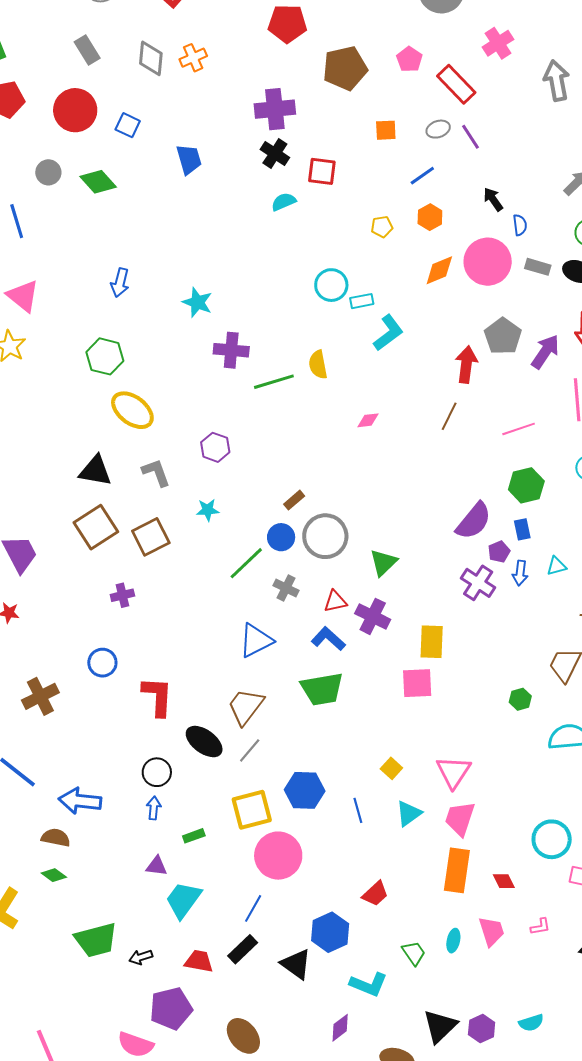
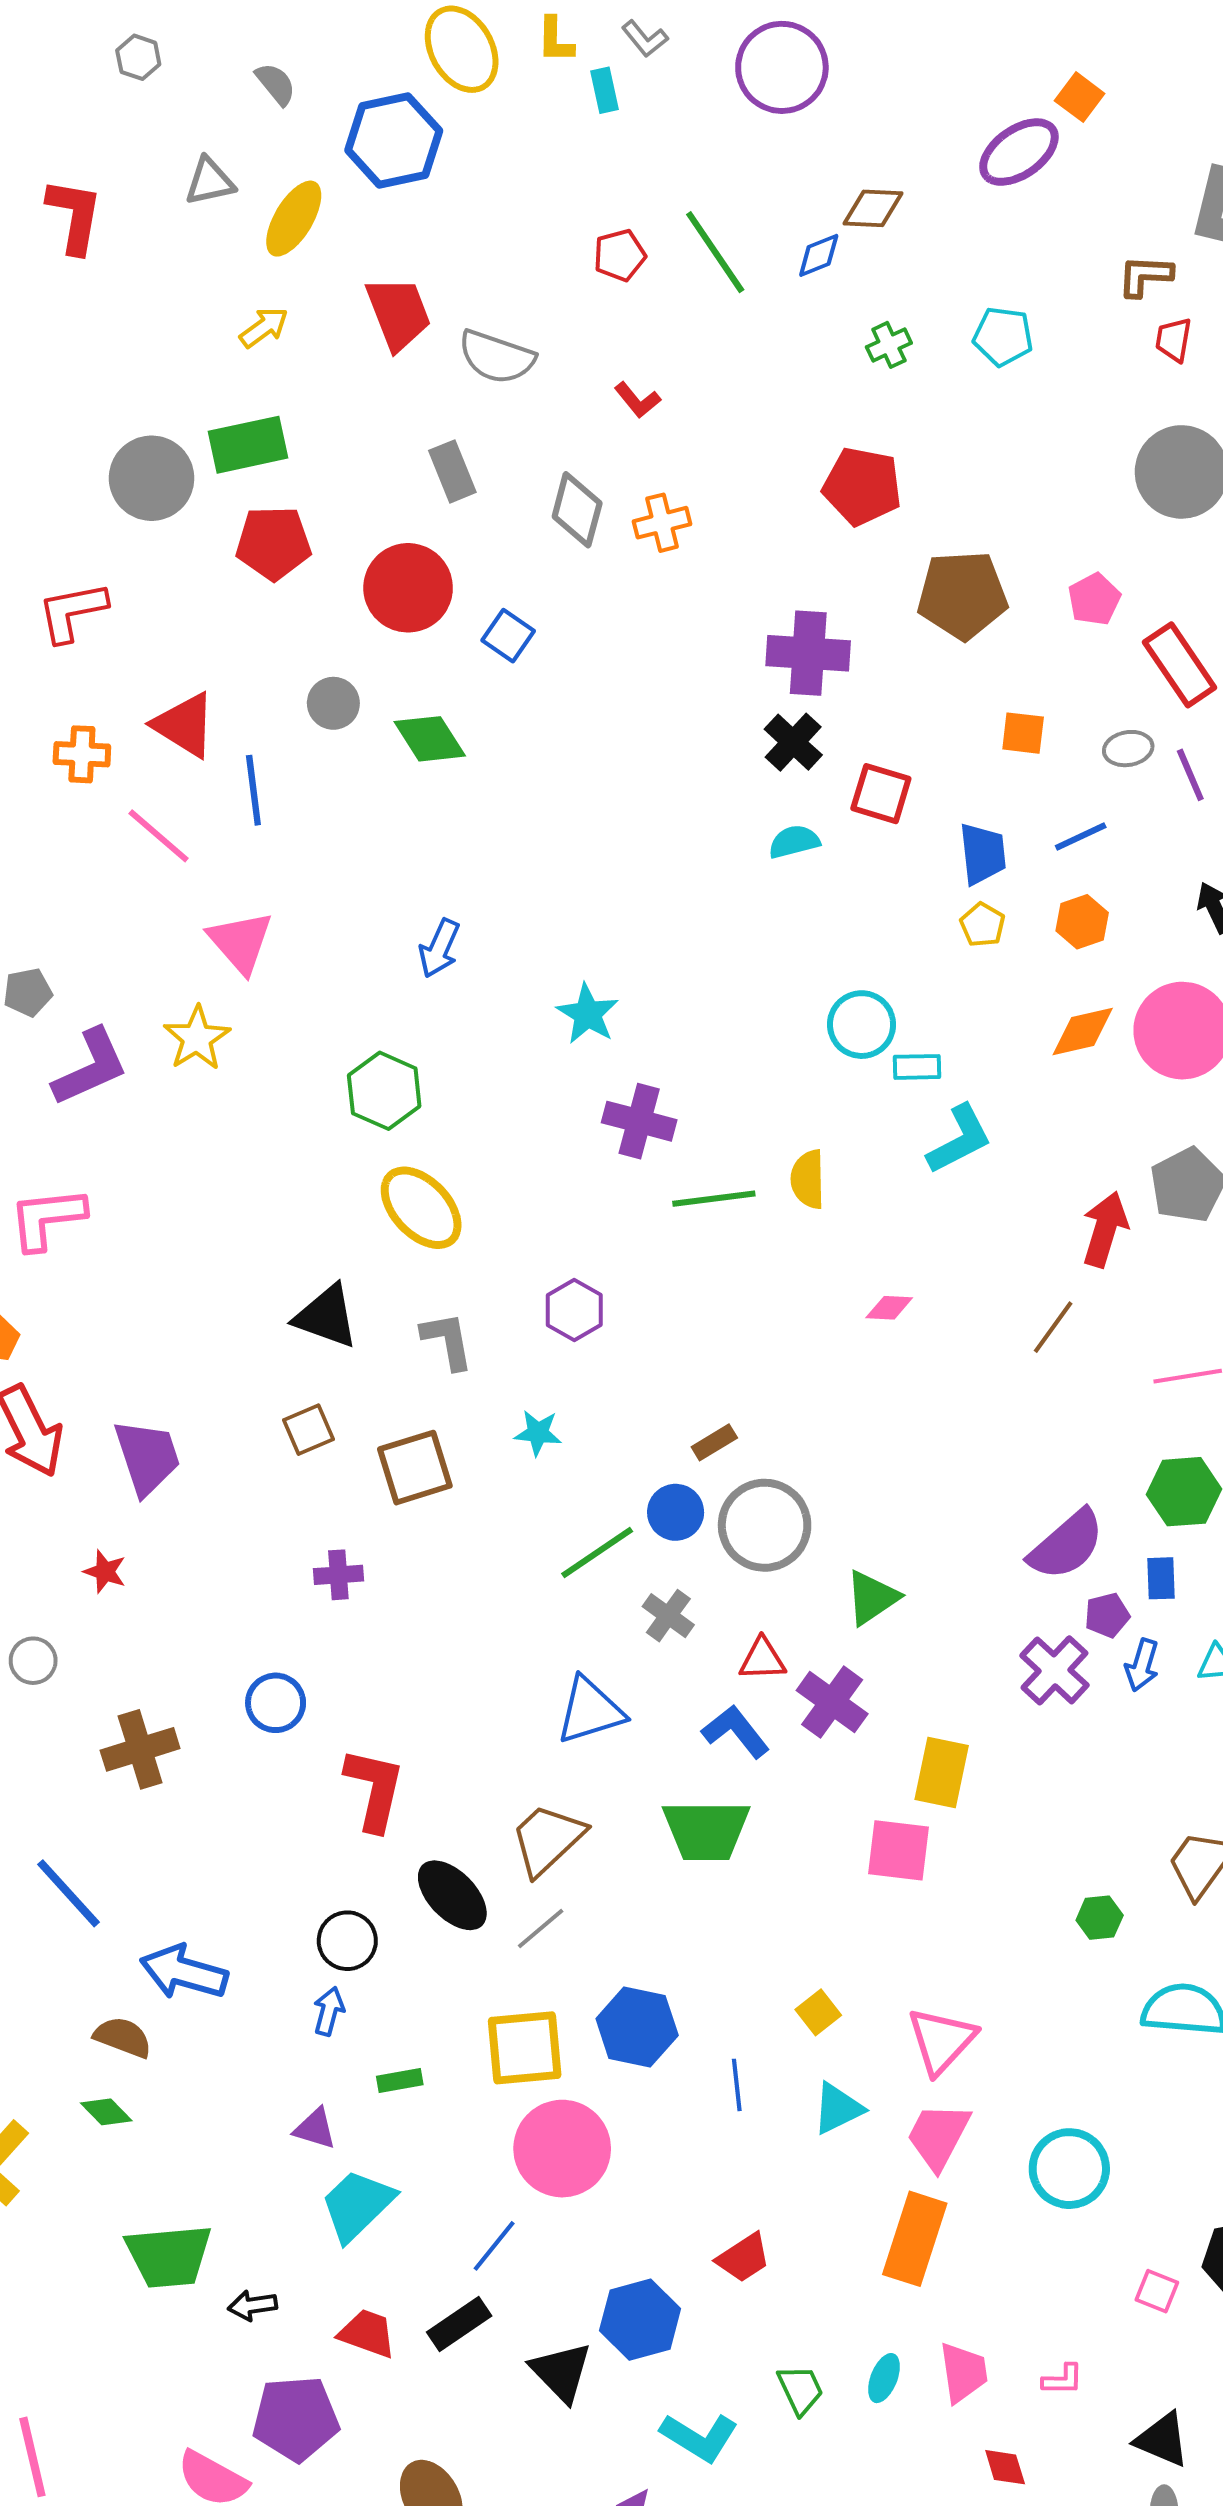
blue trapezoid: (189, 159) -> (983, 854), moved
yellow pentagon: (382, 227) -> (982, 925), turned 30
brown square: (96, 527) -> (308, 1430), size x0.6
cyan circle: (552, 839) -> (1069, 2169), moved
red diamond: (504, 881) -> (1005, 2467), moved

